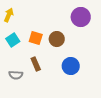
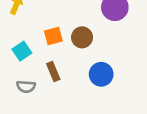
orange square: (36, 38) -> (53, 36), turned -32
cyan square: (13, 40) -> (22, 51), moved

